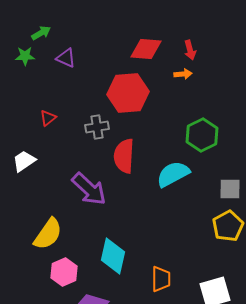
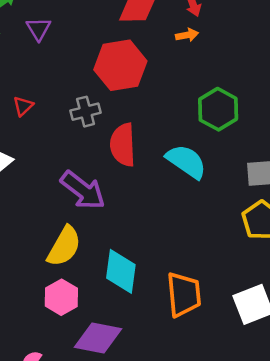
purple triangle: (66, 58) -> (39, 29), turned 40
cyan semicircle: (173, 174) -> (186, 161), turned 68
yellow semicircle: (48, 234) -> (64, 246), moved
orange trapezoid: (161, 279) -> (184, 294), size x1.4

